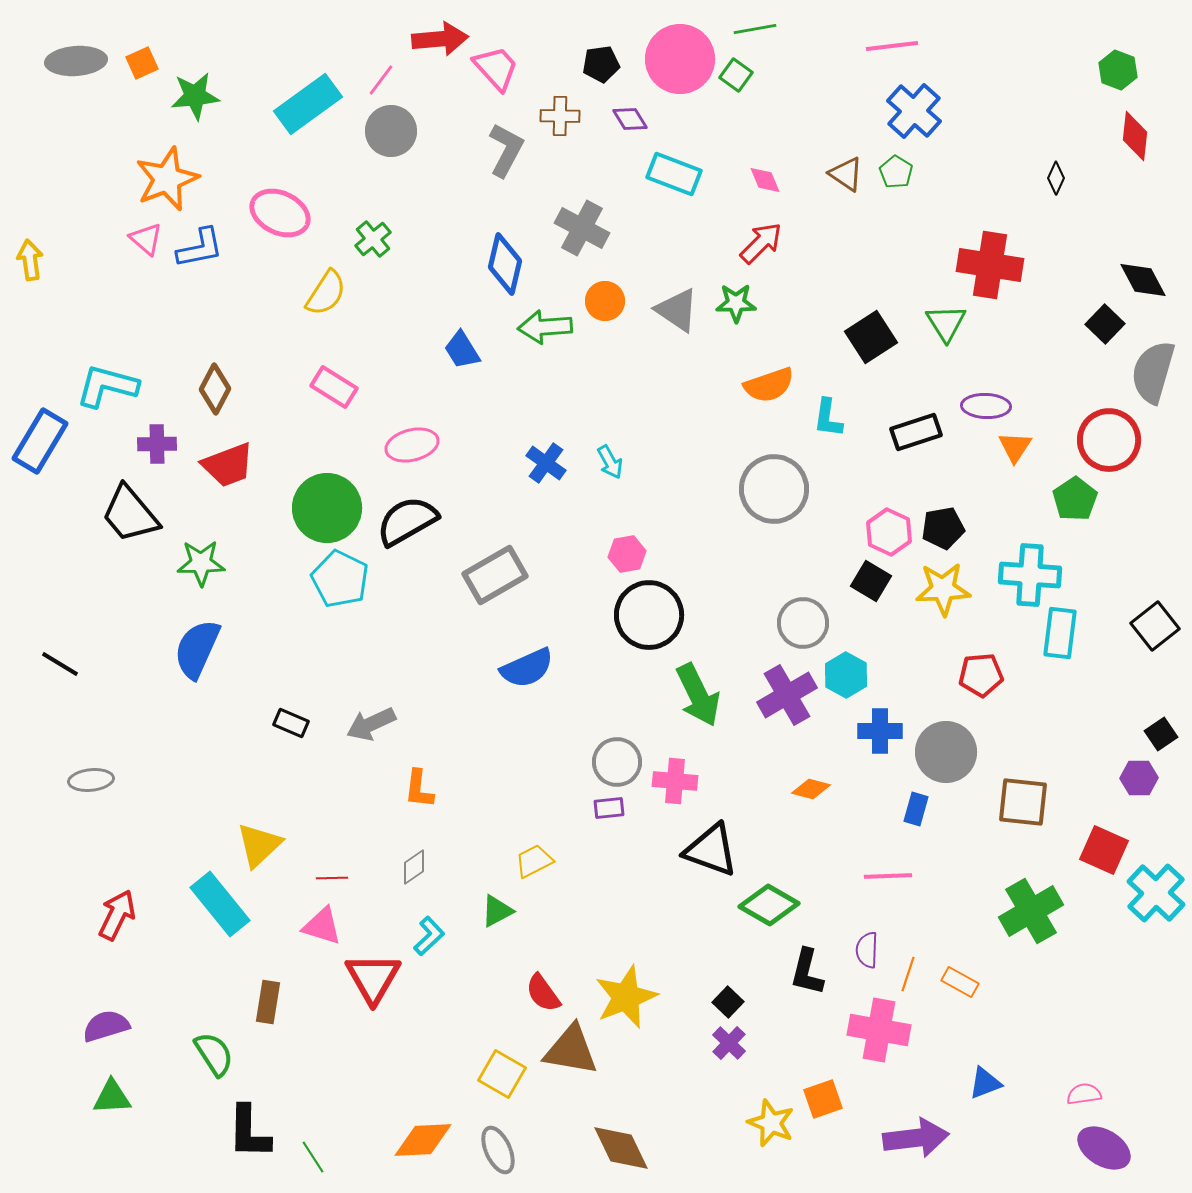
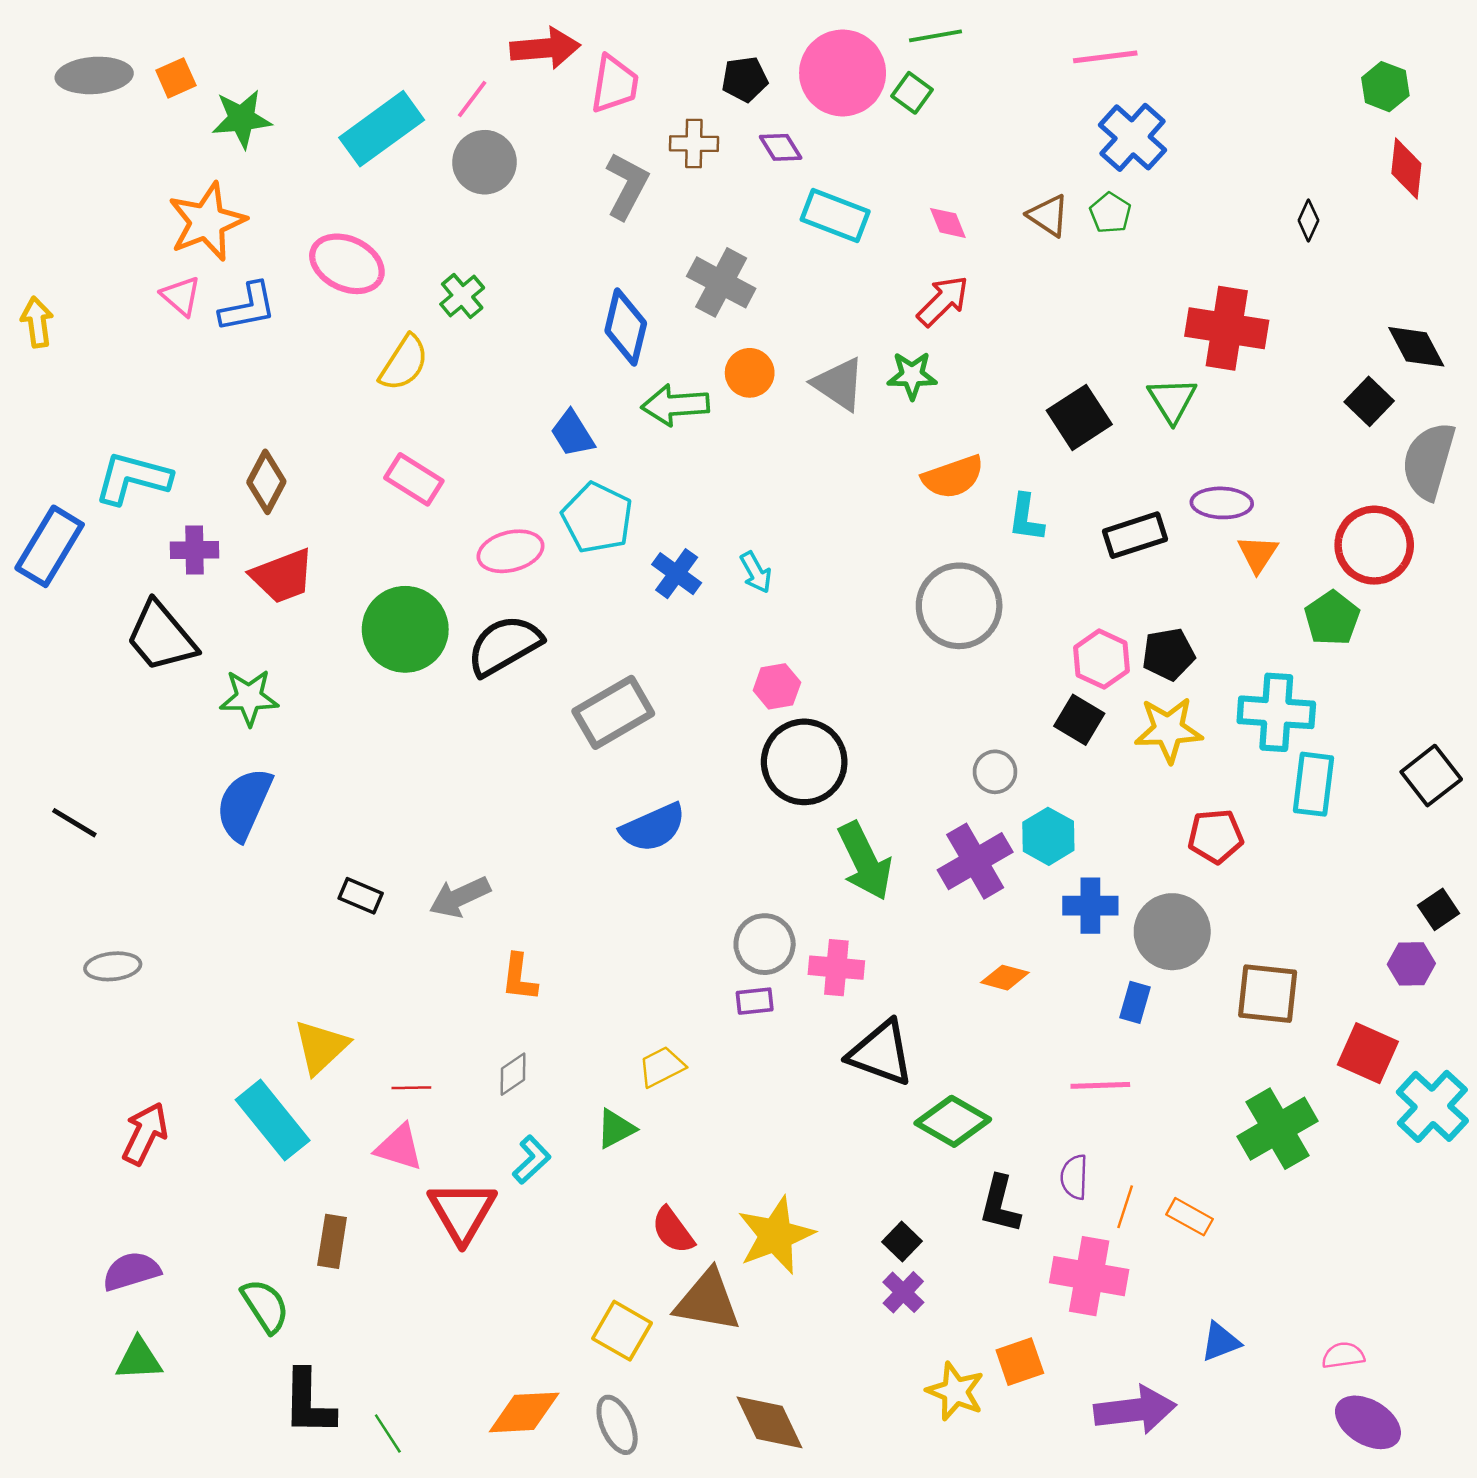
pink trapezoid: (496, 68) -> (615, 84), turned 51
cyan pentagon: (340, 579) -> (597, 518), moved
gray circle: (803, 623) -> (995, 772), size x0.7

